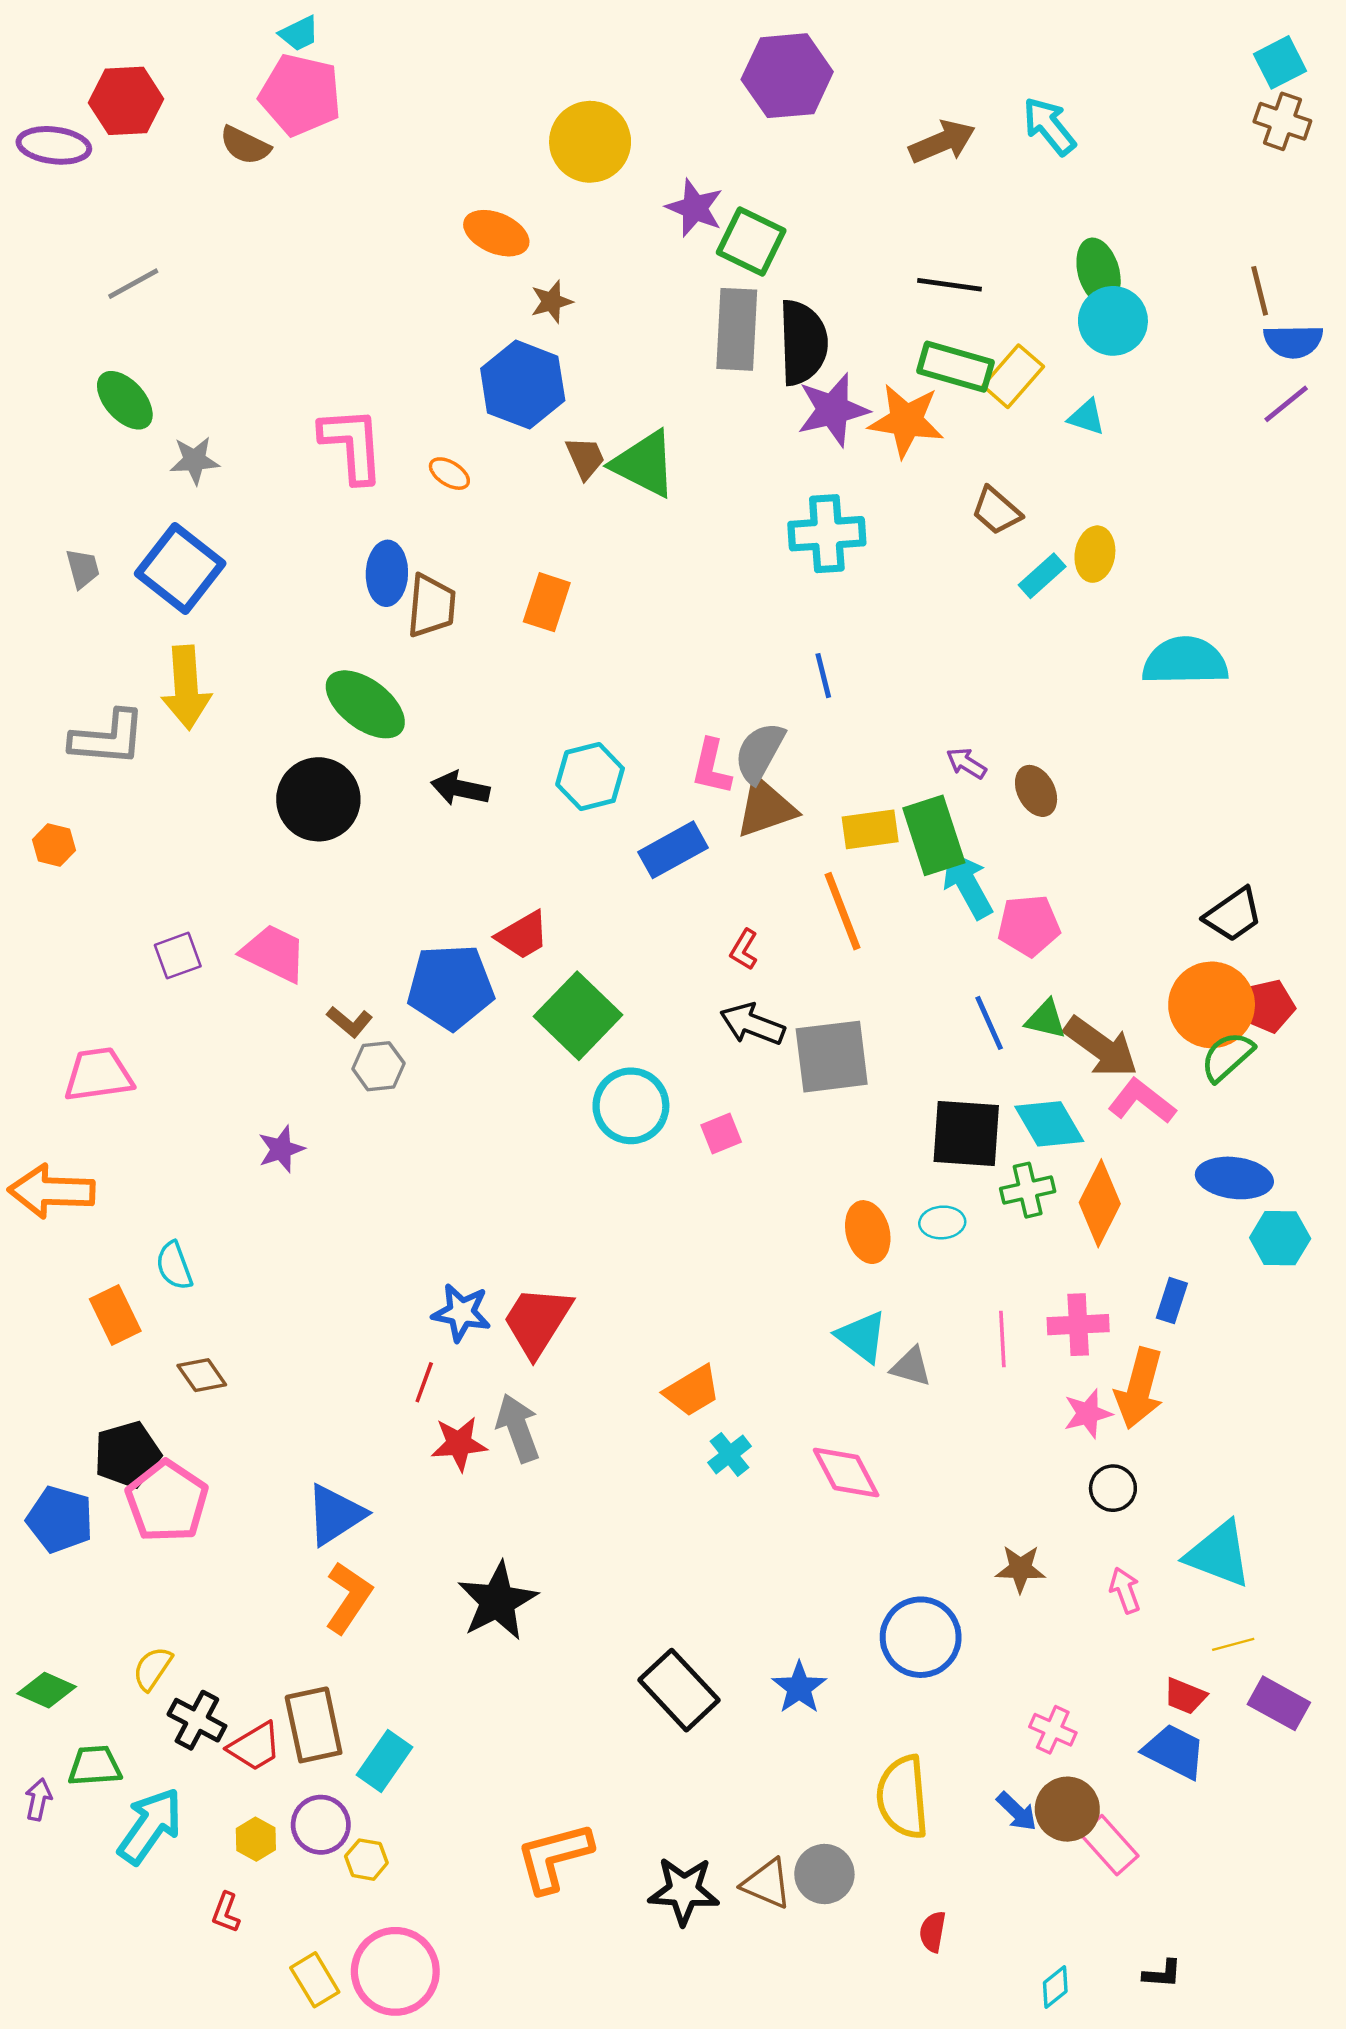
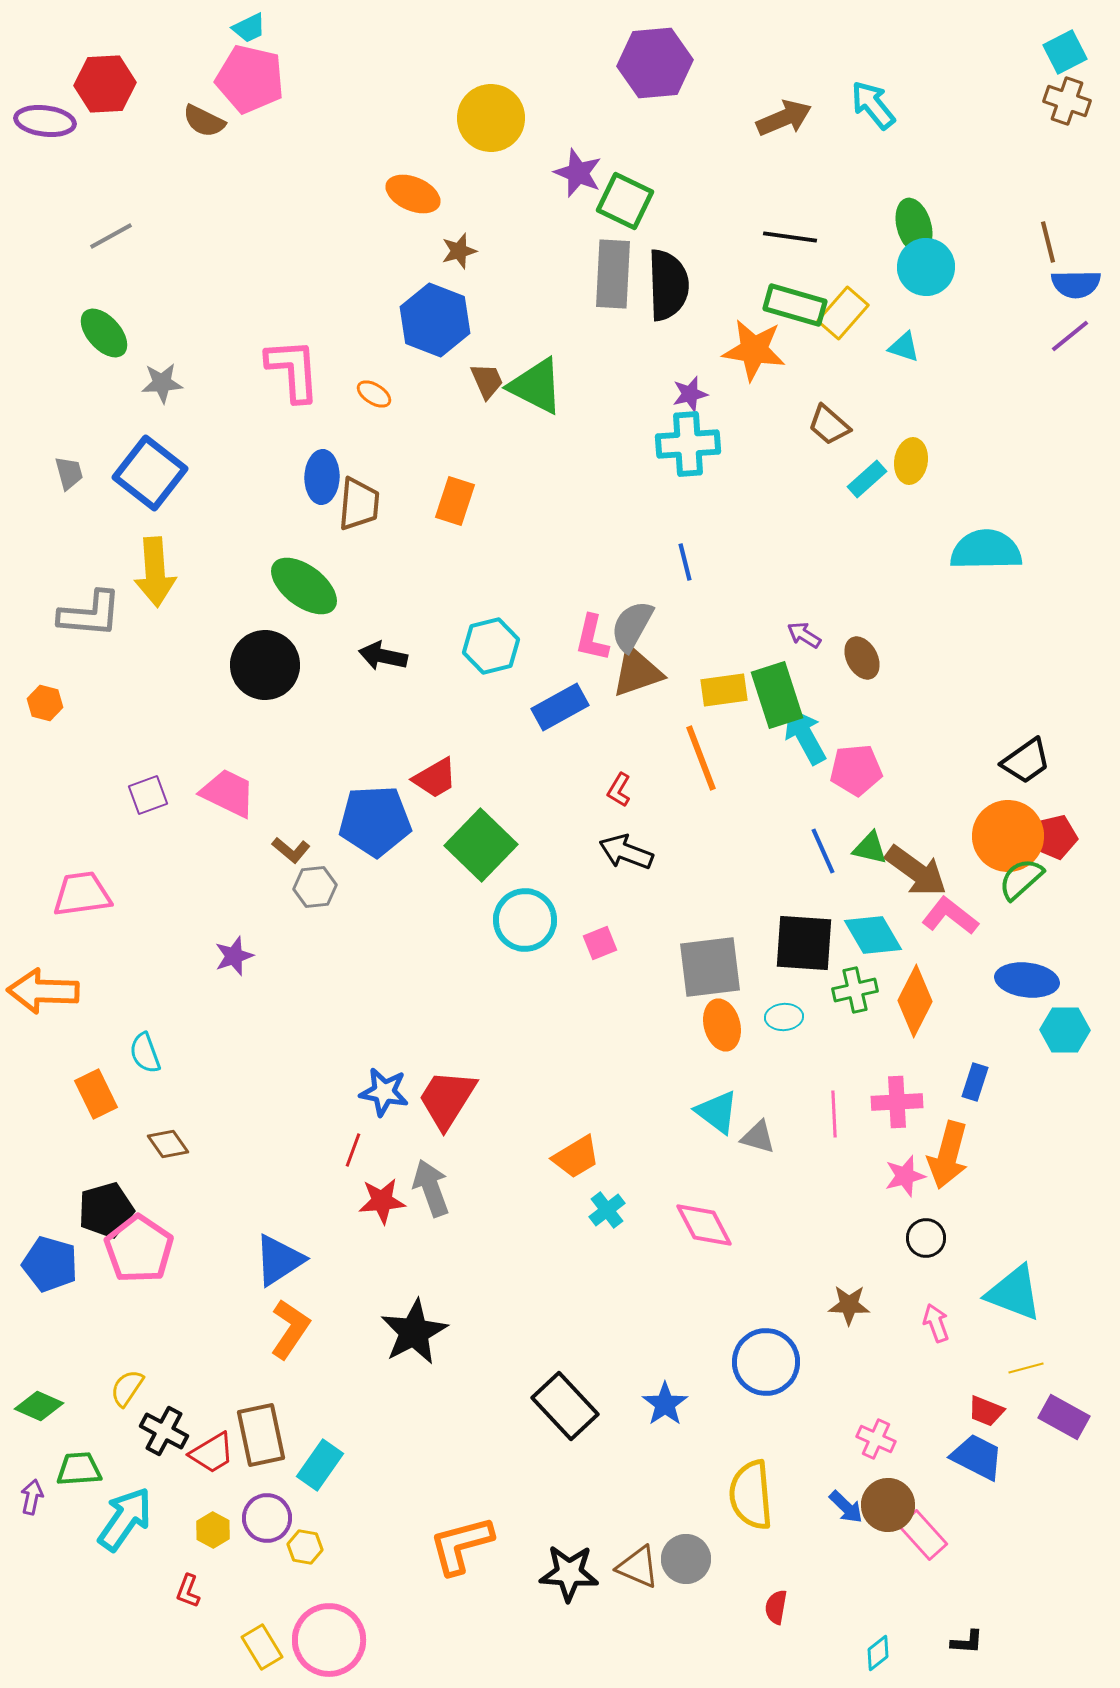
purple star: (833, 410) -> (690, 394), moved, size x0.6
gray square: (832, 1057) -> (710, 967), moved

